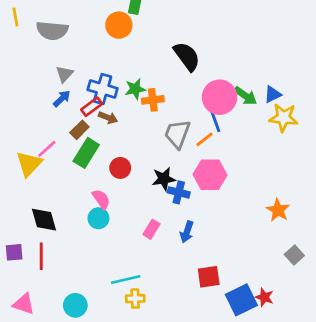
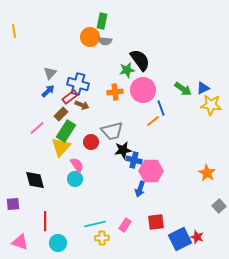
gray semicircle: (52, 31) -> (105, 41), moved, size x0.6
green star: (135, 89) -> (127, 70), moved
pink circle: (220, 97) -> (143, 90), moved
gray trapezoid: (177, 134) -> (112, 131), moved, turned -125
yellow triangle: (29, 164) -> (61, 147), moved
pink hexagon: (210, 175) -> (151, 171), moved
pink rectangle: (152, 229) -> (125, 225), moved
red line: (41, 256) -> (45, 221), moved

